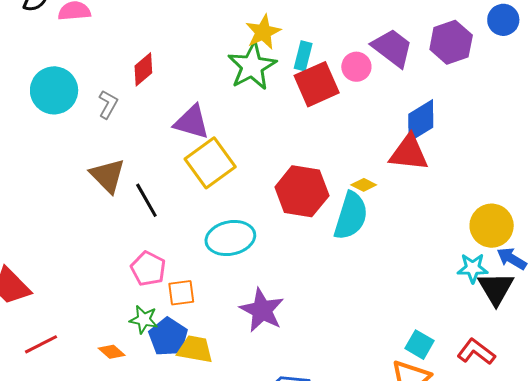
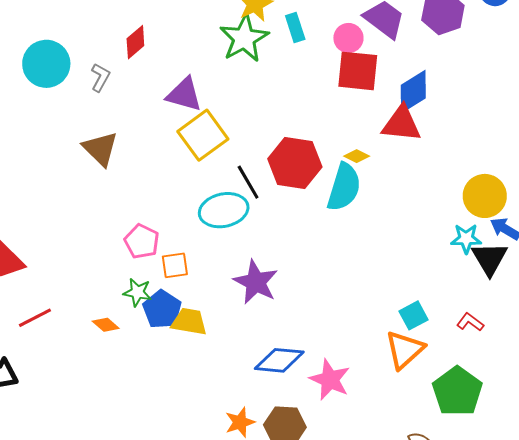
cyan rectangle: (303, 56) -> (295, 28), turned -32
red square: (317, 84) -> (358, 71), moved, turned 30
black line: (146, 200) -> (248, 182), moved
cyan square: (419, 345) -> (414, 315), turned 32
red L-shape: (476, 352) -> (470, 322), size x0.7

